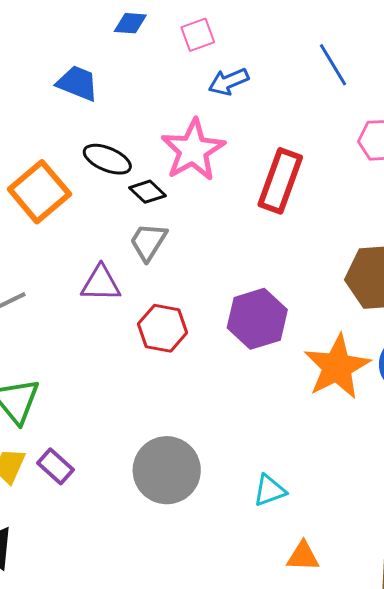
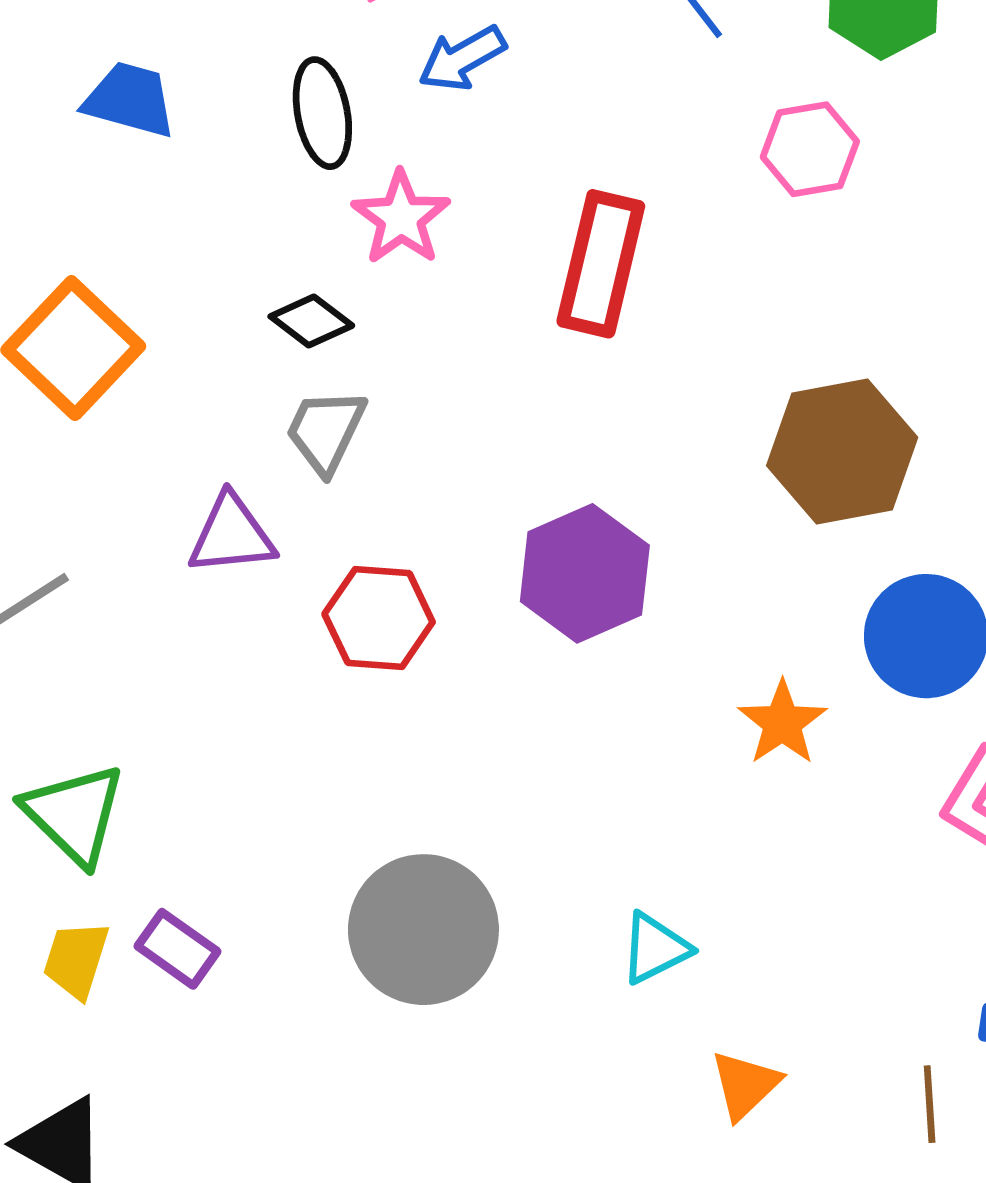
pink star: (193, 150) -> (401, 218), size x0.7
black ellipse: (107, 159) -> (322, 113), moved, turned 63
orange star: (337, 367) -> (782, 723), moved, size x0.6
orange triangle: (303, 556) -> (745, 1085), turned -39

